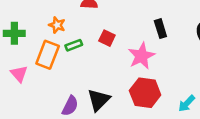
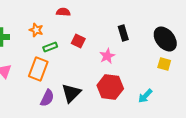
orange rectangle: (48, 55) -> (38, 69), moved
pink star: (141, 56) -> (107, 56), size x0.7

